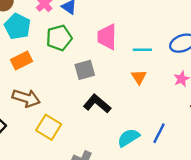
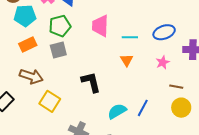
cyan pentagon: (18, 26) -> (25, 16), turned -30
gray square: (85, 70) -> (58, 50), moved
black L-shape: (97, 104) -> (91, 82), turned 35

